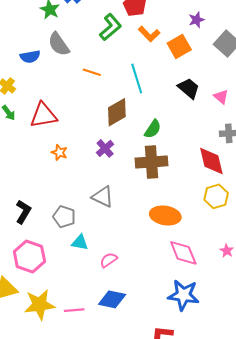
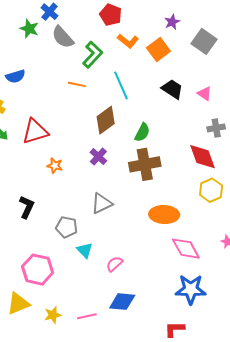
green L-shape: (110, 27) -> (93, 55), moved
gray semicircle: (59, 44) -> (63, 37), moved
gray triangle: (103, 197) -> (102, 203), turned -45
black L-shape: (23, 212) -> (27, 207), moved
cyan triangle: (80, 243) -> (85, 250), turned 42
yellow star: (40, 305) -> (53, 315), size x0.6

